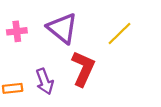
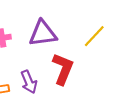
purple triangle: (62, 28) -> (43, 33), turned -44

